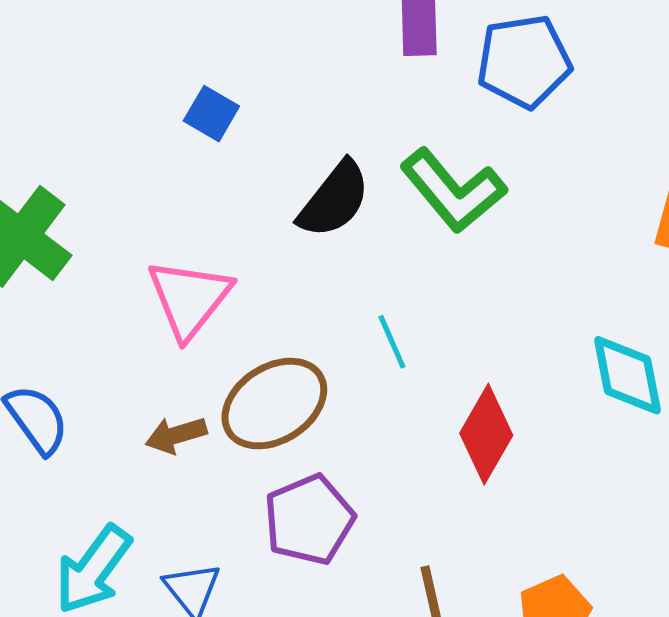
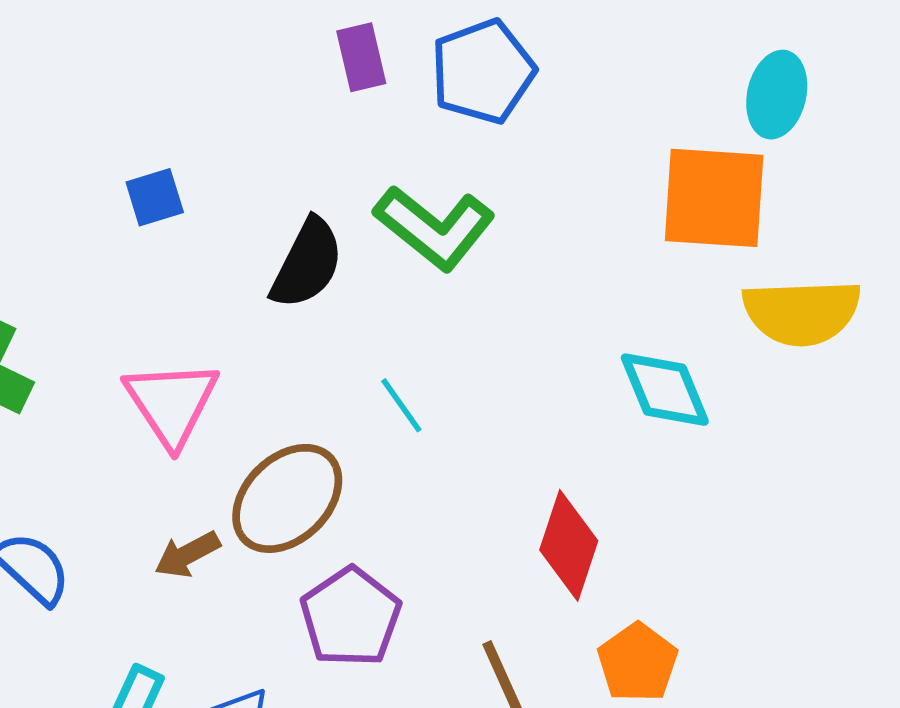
blue square: (211, 114) -> (155, 197), turned -36
red diamond: (486, 434) -> (569, 545), moved

